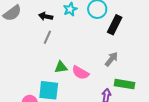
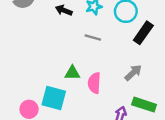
gray line: (47, 37) -> (93, 37), moved, turned 72
pink semicircle: (80, 73) -> (94, 83), turned 54

